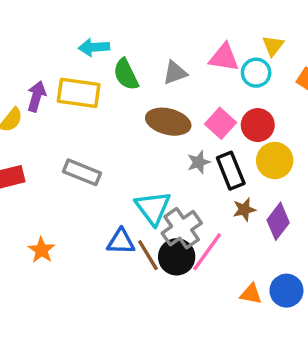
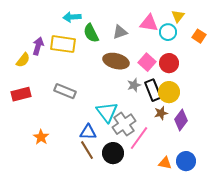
yellow circle: (275, 161) -> (169, 92), moved
brown line: (148, 255) -> (87, 150), moved
black circle: (177, 257) -> (113, 153), moved

